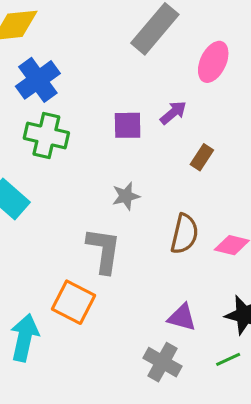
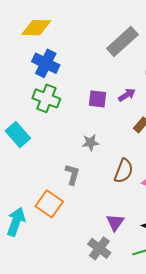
blue cross: (38, 80) -> (46, 63), turned -36
gray L-shape: (104, 250) -> (72, 174), size x0.7
purple triangle: (182, 317) -> (115, 222), turned 42

